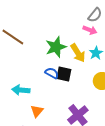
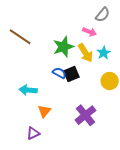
pink arrow: (90, 30) -> (89, 32), moved
black square: (64, 74) -> (71, 74), turned -35

